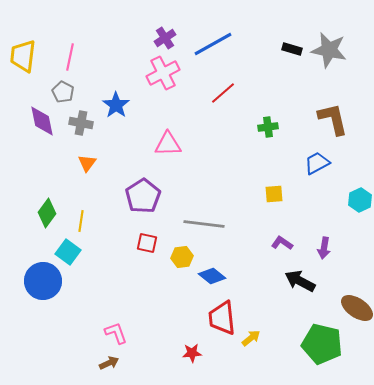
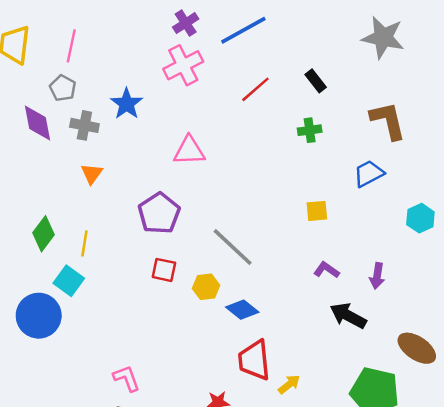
black rectangle: (292, 49) -> (316, 81), moved, turned 36
gray line: (204, 224) -> (233, 247), turned 36

